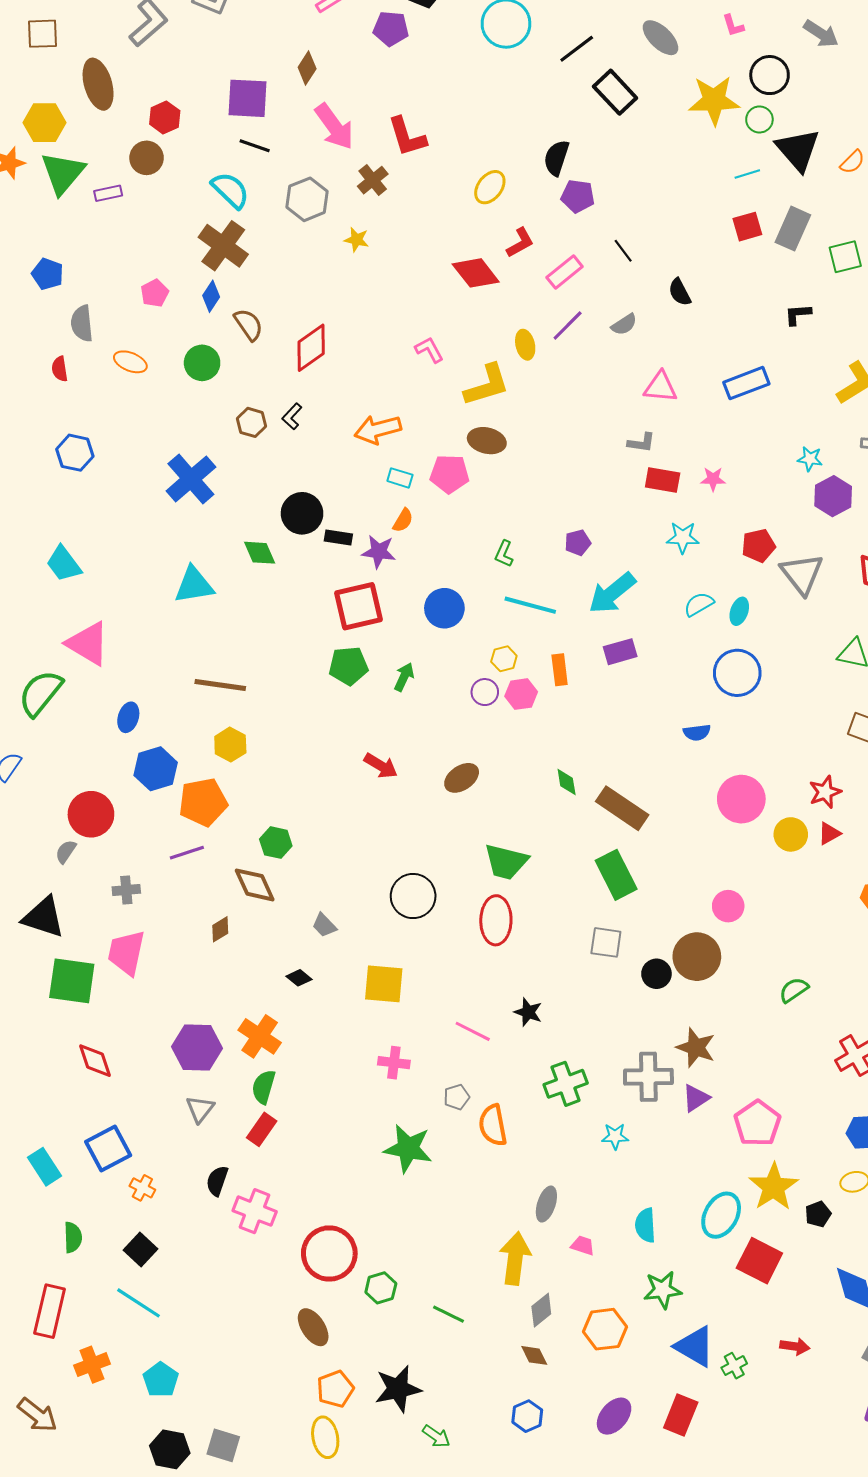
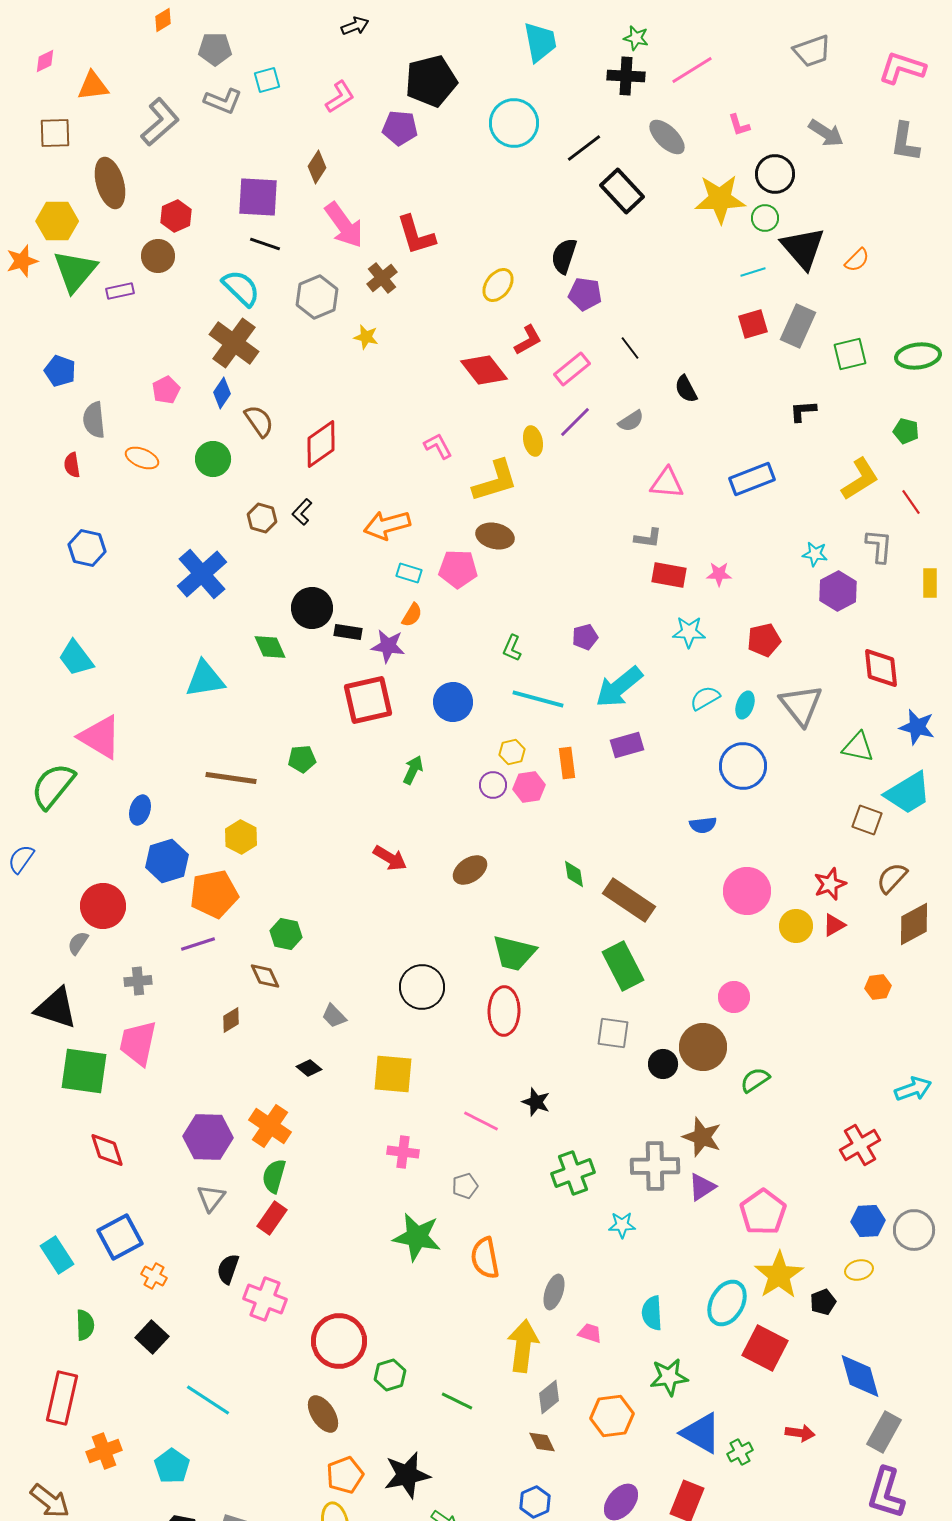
gray triangle: (802, 574) -> (801, 705), moved
green pentagon: (348, 666) -> (302, 759), moved, size x0.7
brown diamond: (255, 885) -> (265, 976), size x0.7
green semicircle: (794, 990) -> (755, 1080), moved
orange semicircle: (493, 1125) -> (485, 1258), moved
cyan line: (138, 1303) -> (208, 1400), moved

